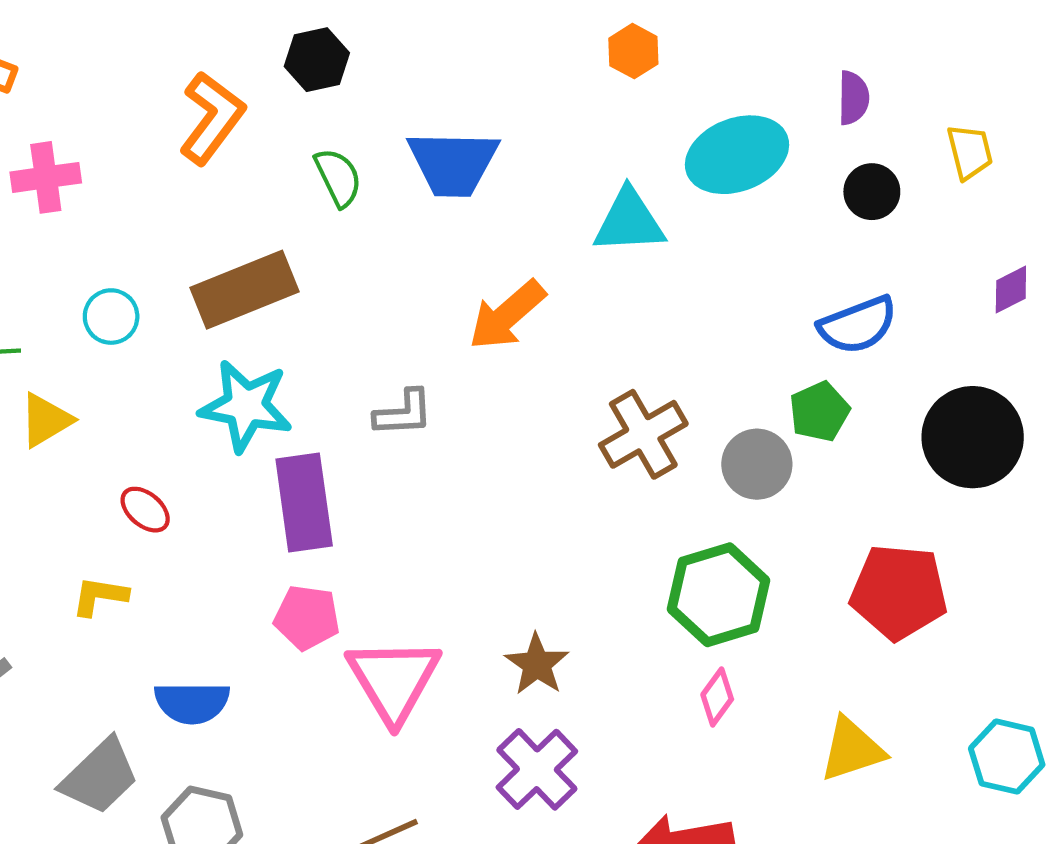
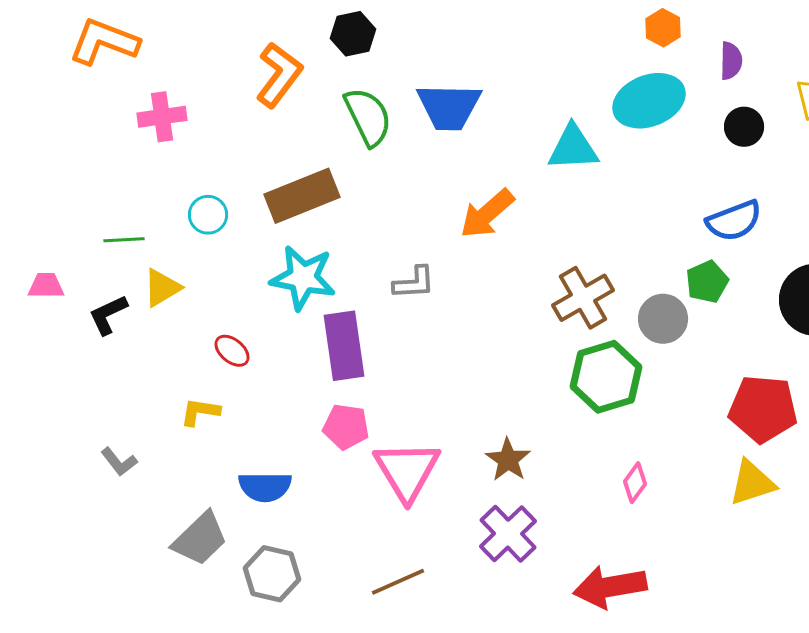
orange hexagon: (633, 51) -> (663, 28), moved
green semicircle: (338, 177) -> (368, 117), size x1.4
green hexagon: (719, 595) -> (606, 377), moved
yellow triangle: (852, 749) -> (752, 483), moved

